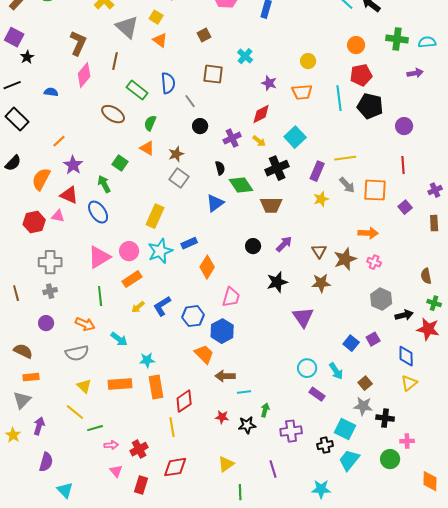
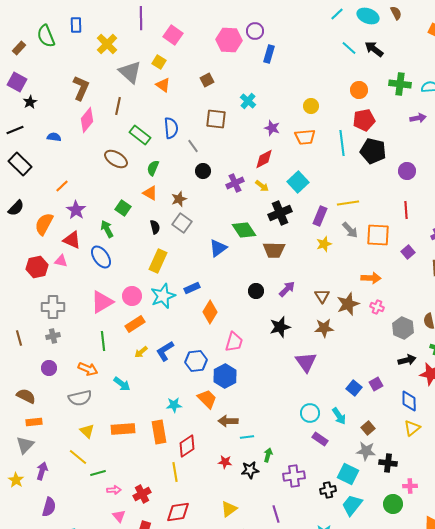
black semicircle: (220, 168) -> (155, 227), moved
gray hexagon: (381, 299) -> (403, 328), moved
cyan star: (147, 360) -> (174, 405), moved

